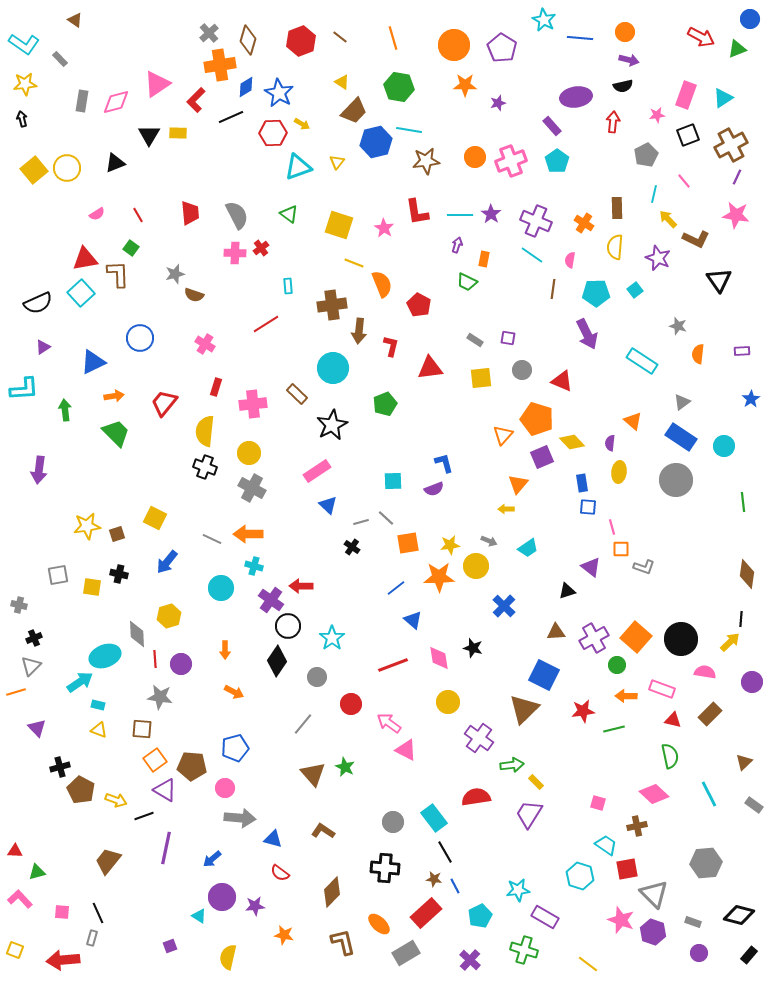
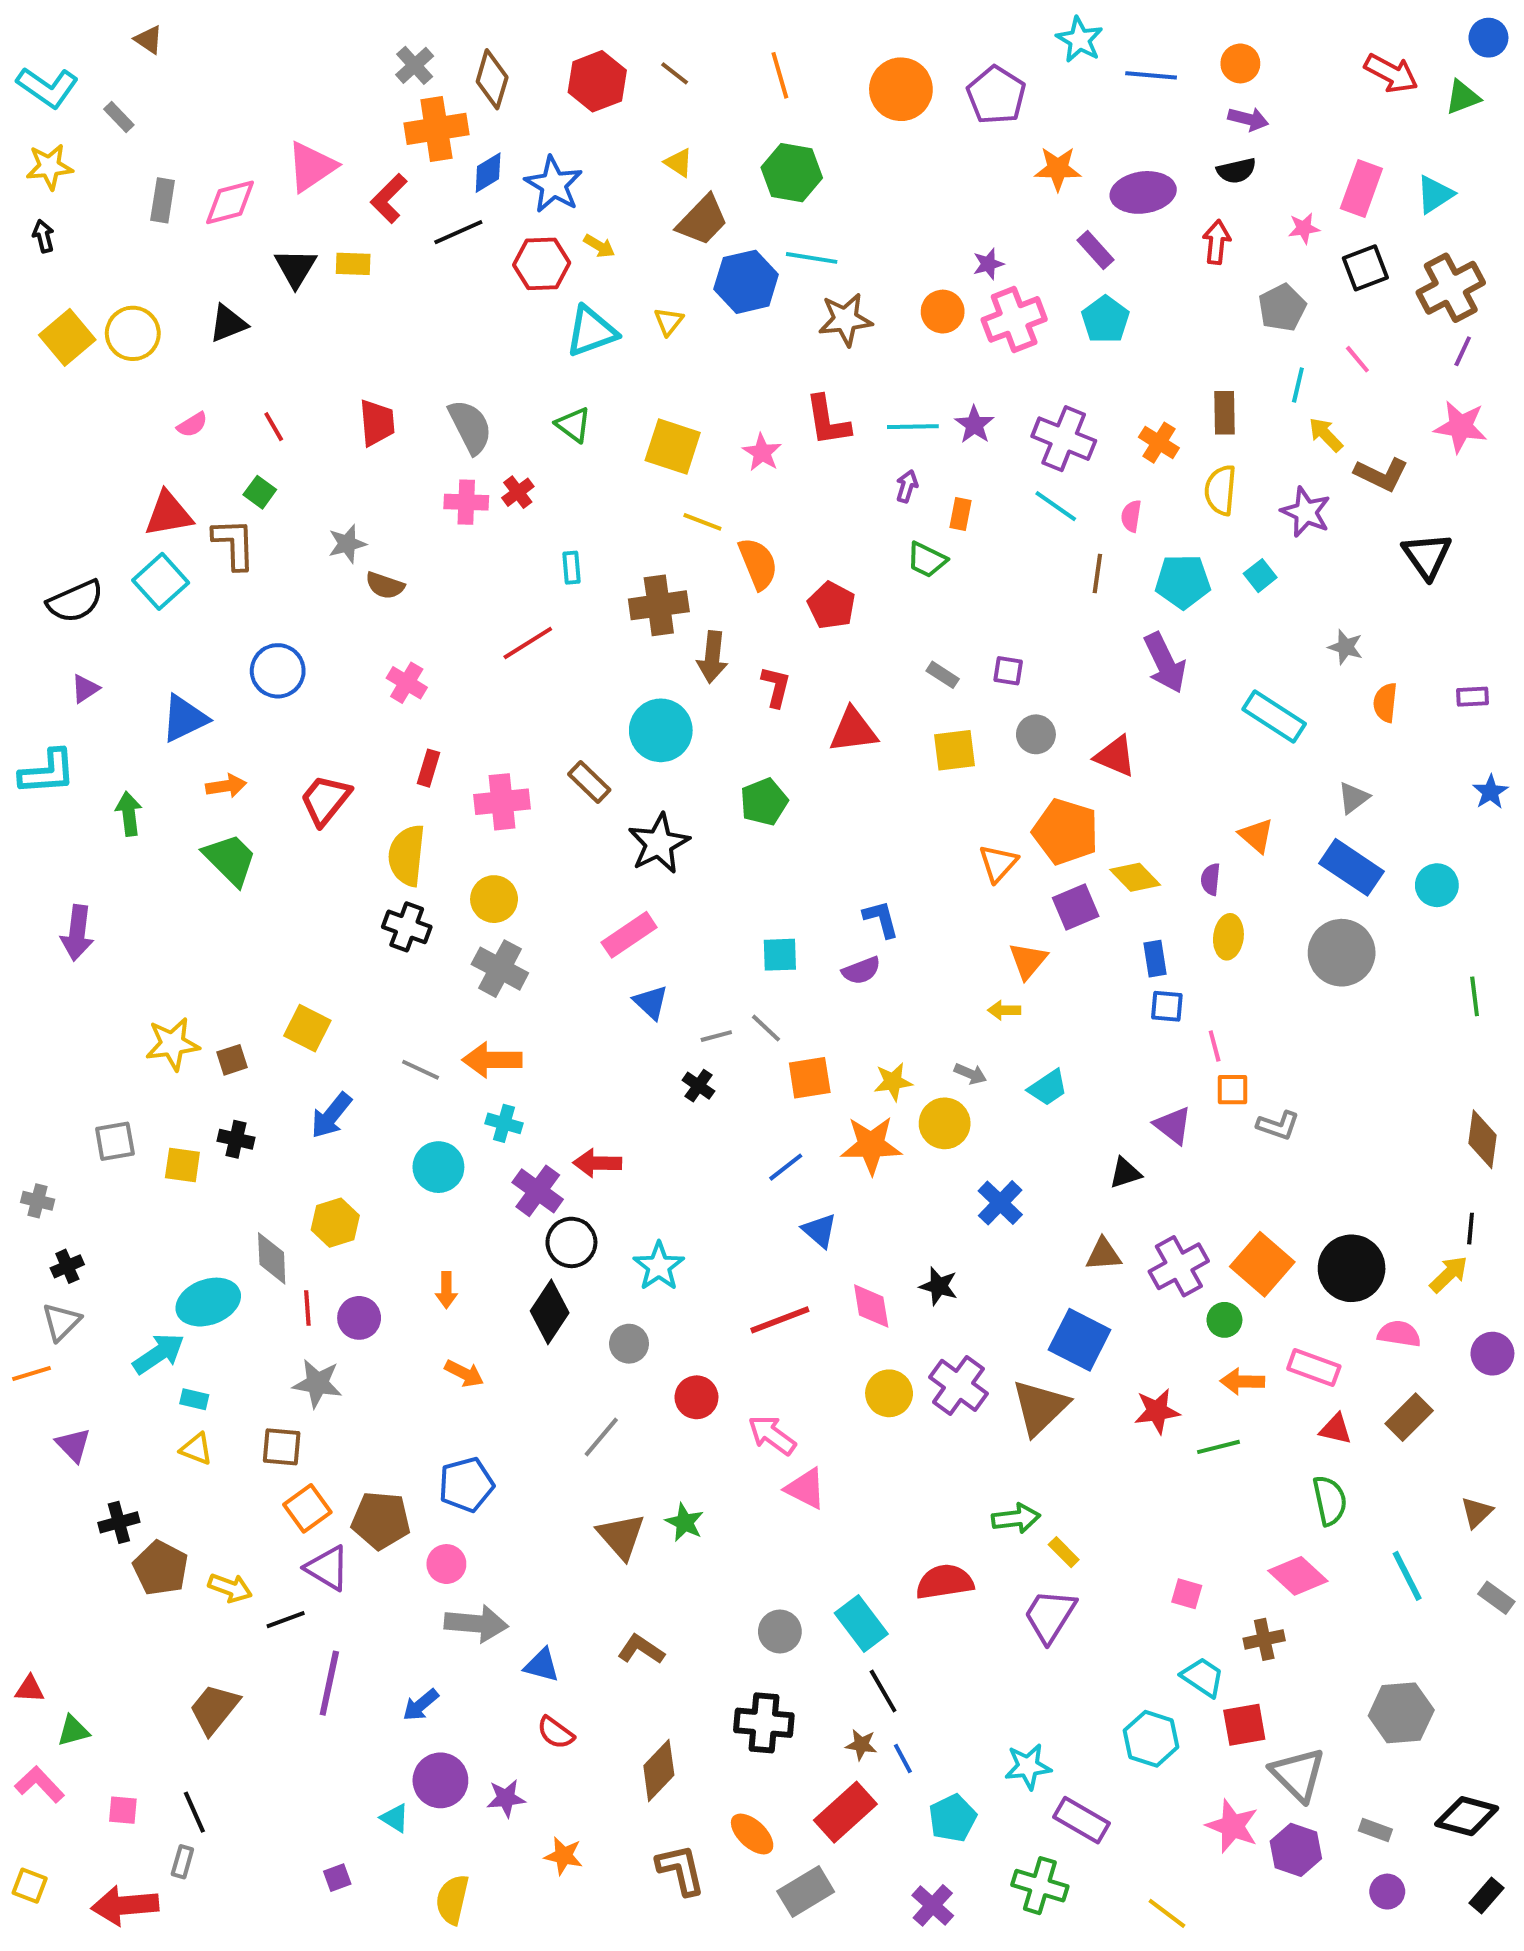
orange star: (465, 85) -> (1058, 169), moved
purple star: (498, 103) -> (988, 264), moved
purple cross: (479, 738) -> (959, 1385), moved

